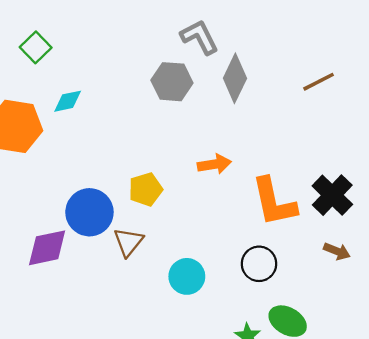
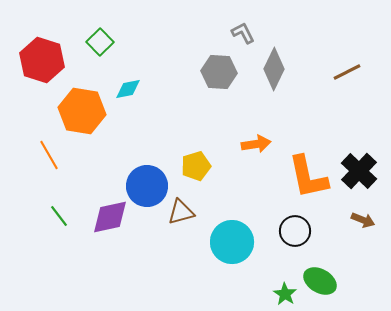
gray L-shape: (199, 37) -> (243, 33), size x0.7
brown triangle: (128, 242) -> (181, 212), turned 36
cyan circle: (187, 276) -> (232, 242), size x1.4

